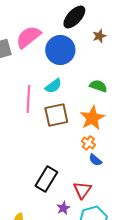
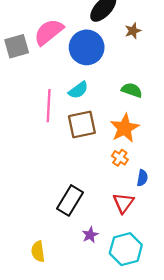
blue semicircle: (95, 160) -> (142, 178), moved, turned -120
red triangle: (82, 190) -> (123, 203), moved

